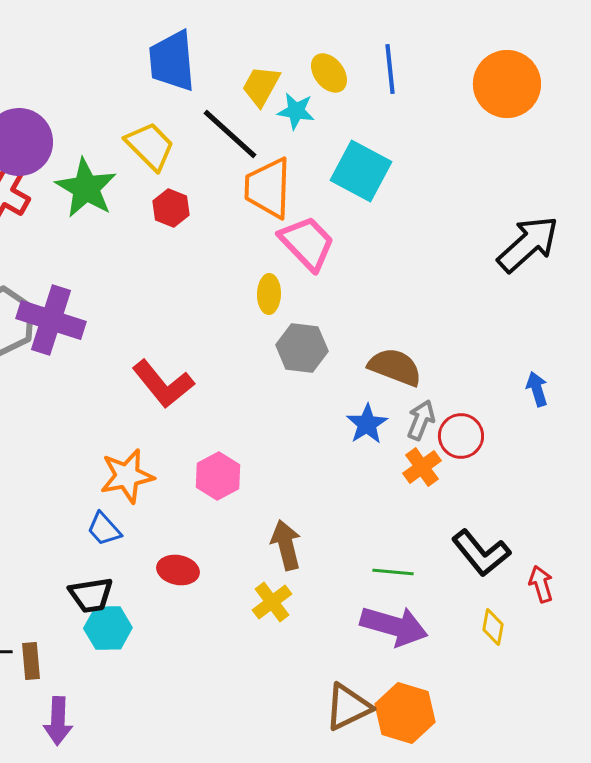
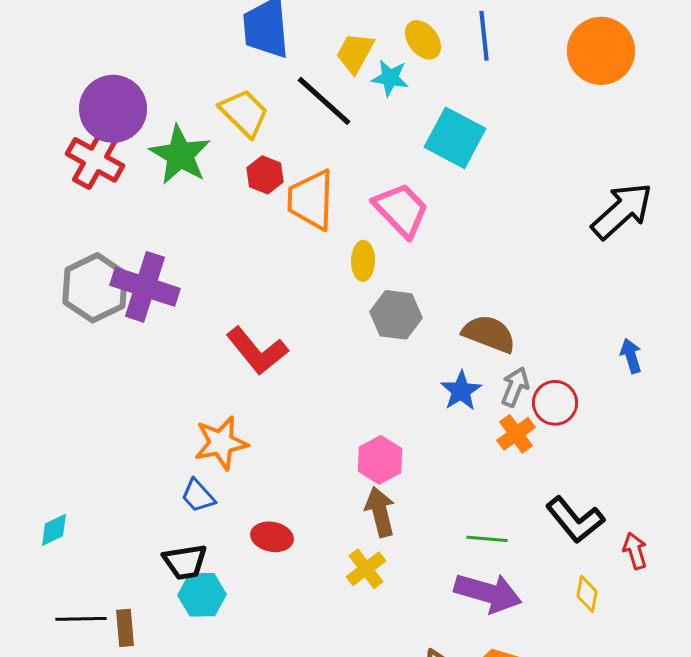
orange trapezoid: (268, 188) -> (311, 200), moved
pink hexagon: (218, 476) -> (380, 460), moved

